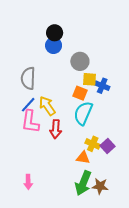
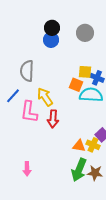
gray circle: (80, 61) -> (85, 33), moved
blue line: (28, 105) -> (13, 96), moved
cyan semicircle: (83, 113) -> (91, 95), moved, turned 70
yellow cross: (93, 144) -> (93, 145), moved

